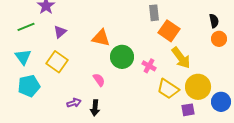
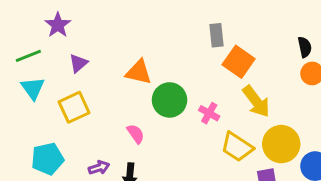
cyan triangle: (23, 57) -> (33, 88), moved
yellow square: (57, 62) -> (74, 107), turned 30
cyan pentagon: (29, 86) -> (48, 159), moved

